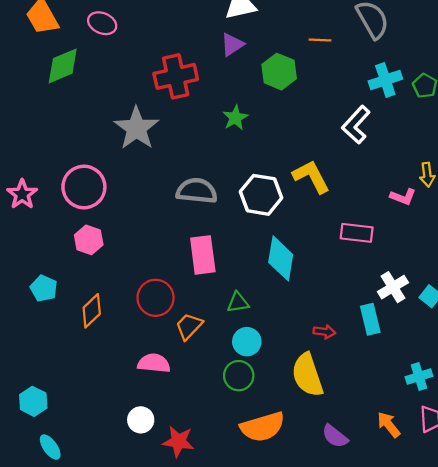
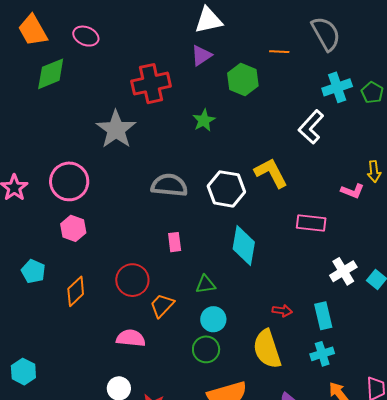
pink rectangle: (203, 255) -> (175, 242), size x0.6
cyan rectangle: (370, 319) -> (323, 316), moved
cyan cross: (419, 377) -> (322, 354), moved

